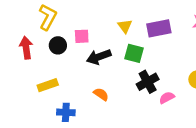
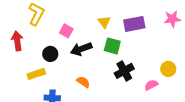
pink square: (82, 36) -> (66, 31), turned 32
black circle: (58, 45) -> (50, 54), moved
pink semicircle: (167, 98) -> (151, 85), moved

